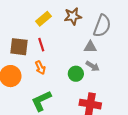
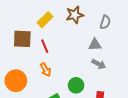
gray semicircle: (102, 26) -> (105, 22), size x0.6
brown square: (19, 47) -> (22, 39), moved
green circle: (76, 74) -> (76, 85), moved

